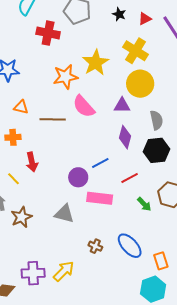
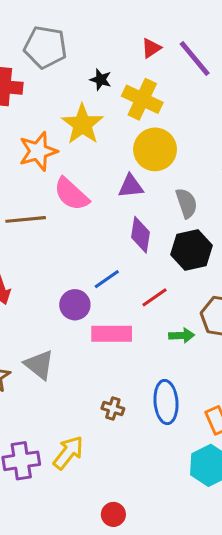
black star: (119, 14) -> (101, 80), moved
green arrow: (144, 204) -> (182, 335), turned -42
gray triangle: (64, 214) -> (39, 365), moved, turned 30
blue ellipse: (130, 246) -> (166, 402), turned 44

